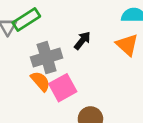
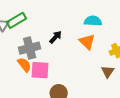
pink square: (63, 88) -> (40, 70), turned 30

